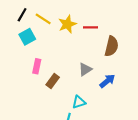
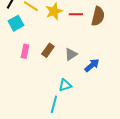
brown semicircle: (111, 46) -> (98, 16), moved
brown rectangle: (53, 81) -> (48, 50), moved

